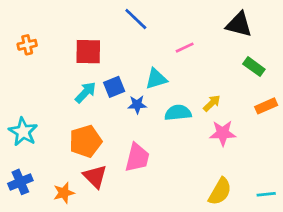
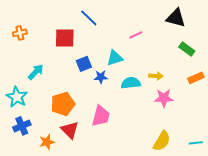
blue line: (136, 19) -> (89, 18), moved
cyan arrow: (86, 92) -> (36, 72), moved
yellow arrow: (212, 103) -> (156, 76), turned 48
blue cross: (20, 182) -> (22, 126), moved

